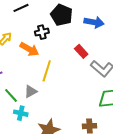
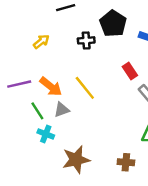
orange arrow: (29, 49) -> (51, 87), moved
yellow line: (47, 71) -> (85, 88), turned -65

